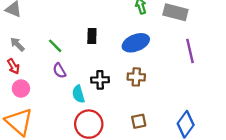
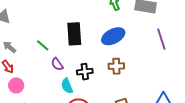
black rectangle: (92, 36) -> (74, 34), size x1.6
purple semicircle: (59, 71) -> (57, 64), moved

